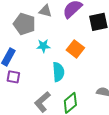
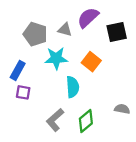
gray triangle: (45, 11) -> (65, 30), moved
cyan star: (43, 46) -> (56, 58), size x1.5

